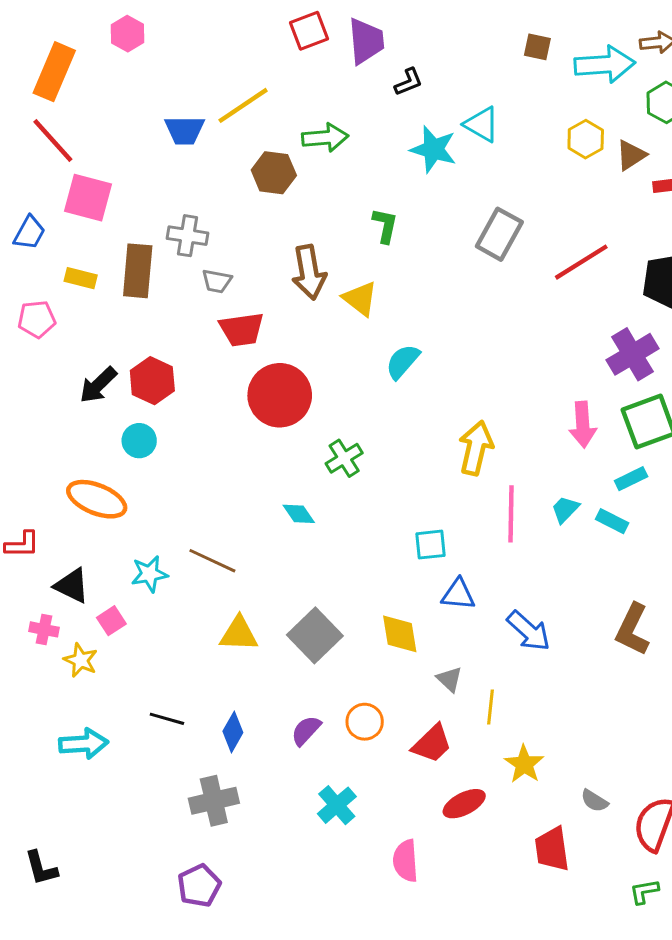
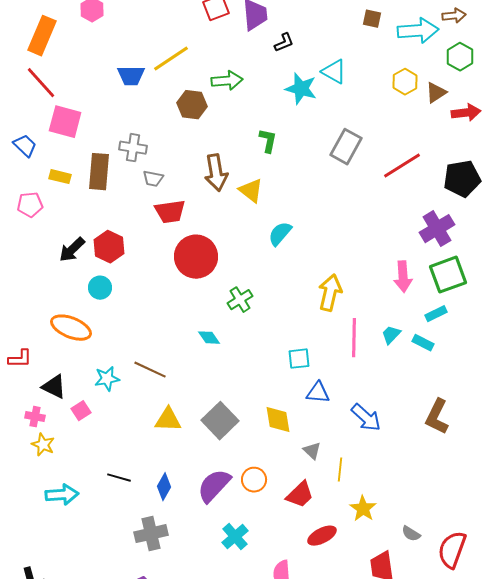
blue trapezoid: (29, 233) -> (25, 146), turned -75
yellow star: (81, 660) -> (43, 445), moved
purple semicircle: (306, 730) -> (214, 486), size x1.6

